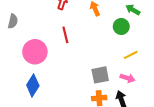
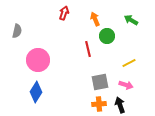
green circle: (121, 26) -> (107, 36), moved
red line: (65, 35) -> (88, 49), moved

